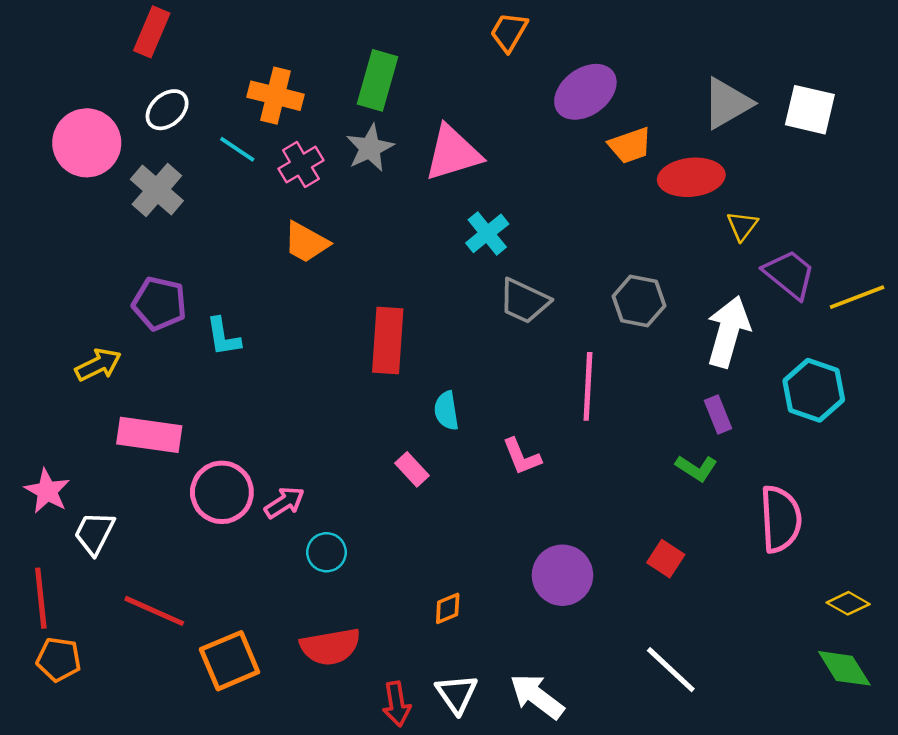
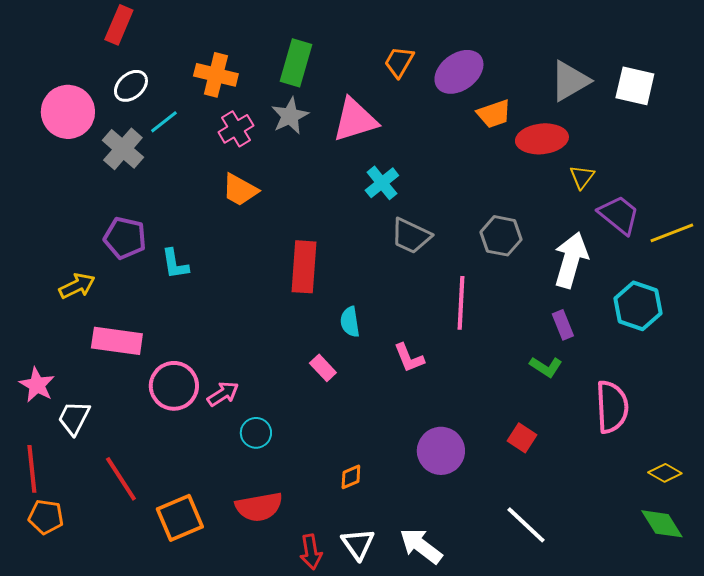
orange trapezoid: (509, 32) -> (399, 62), moved
cyan line: (237, 149) -> (164, 122), moved, turned -72
red line: (154, 611) -> (121, 479), turned 33

